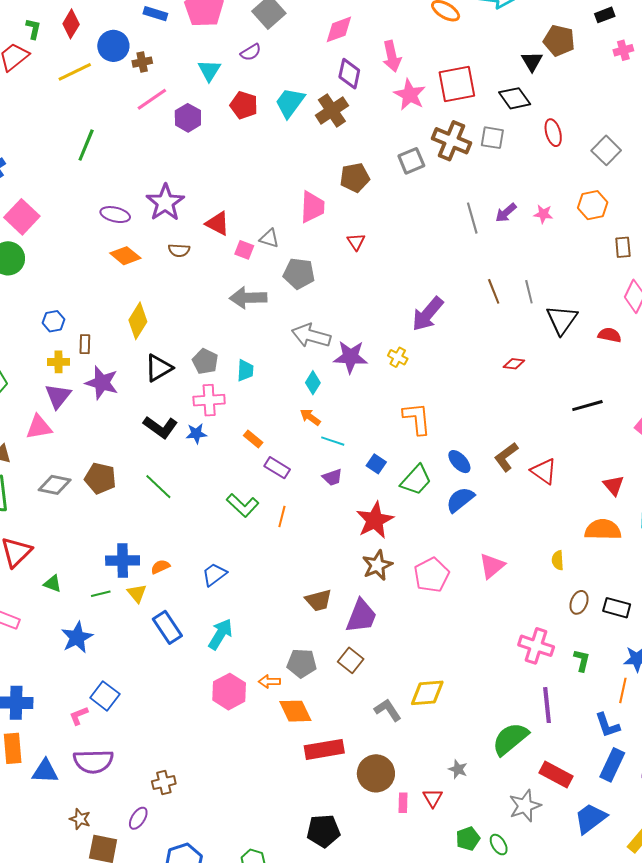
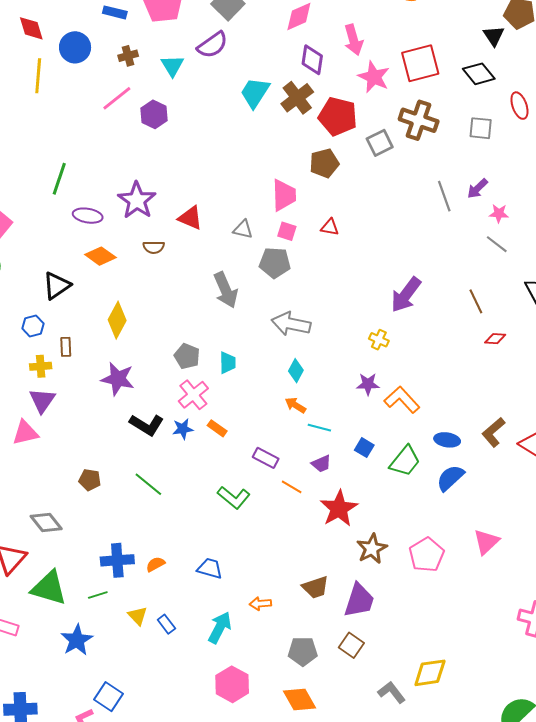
red diamond: (71, 24) -> (31, 28), turned -44
purple semicircle: (251, 52) -> (212, 45), size x1.5
brown cross: (142, 62) -> (128, 56), moved
yellow line: (75, 72) -> (38, 76), turned -56
red pentagon: (244, 105) -> (338, 116), moved, size x1.4
gray square: (492, 138) -> (481, 128), moved
green line: (86, 145) -> (59, 179), moved
pink star: (543, 214) -> (499, 213), moved
red triangle: (356, 242) -> (330, 227), turned -42
pink square: (244, 250) -> (287, 231), moved
brown line: (494, 291) -> (476, 301), moved
gray line: (529, 292) -> (497, 244), moved, turned -35
gray arrow: (248, 298) -> (226, 290), turned -108
purple star: (350, 357) -> (368, 384), moved, size x0.7
black triangle: (159, 368) -> (57, 286), moved
purple star: (102, 383) -> (118, 379), moved
pink cross: (209, 400) -> (193, 395), turned -32
orange L-shape: (417, 419) -> (402, 400), turned -33
orange rectangle: (253, 439) -> (217, 428), moved
blue ellipse: (459, 462) -> (447, 440), turned -35
brown pentagon: (100, 478) -> (90, 480), size x0.7
gray diamond: (55, 485) -> (46, 522), moved, turned 44
orange line: (282, 516) -> (292, 487), moved, turned -70
red star: (375, 520) -> (339, 508), moved
blue trapezoid: (214, 574) -> (210, 568), turned 56
green triangle: (53, 584) -> (49, 588), size x2.0
yellow triangle: (137, 593) -> (138, 616), moved
blue rectangle: (167, 627) -> (166, 624), size x0.6
orange arrow: (269, 682) -> (260, 604), moved

